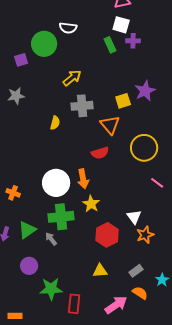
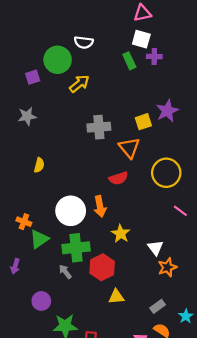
yellow arrow: (72, 78) -> (79, 84), moved
yellow semicircle: (55, 123) -> (39, 165), moved
yellow star: (91, 204) -> (121, 234), moved
green triangle: (27, 230) -> (39, 239), moved
red hexagon: (107, 235) -> (102, 267), moved
yellow triangle: (100, 271) -> (116, 297), moved

